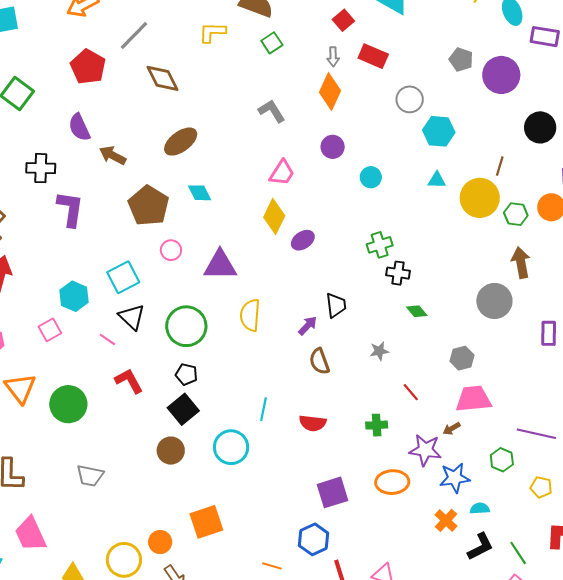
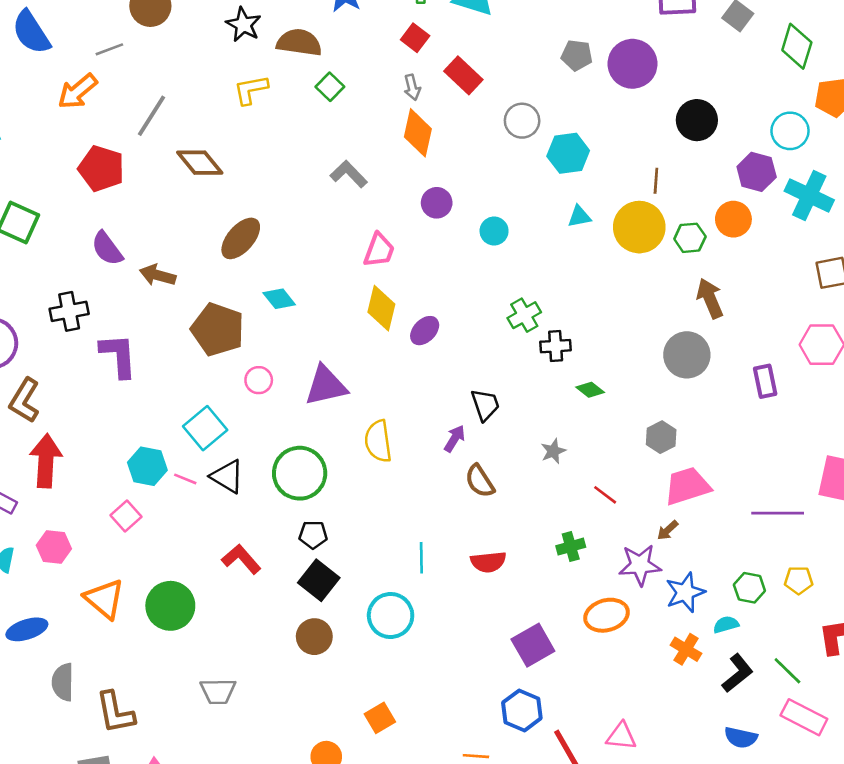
red rectangle: (373, 56) -> (463, 75), turned 32
pink line: (107, 339) -> (185, 479), moved
green hexagon: (502, 460) -> (749, 588), moved
orange square: (206, 522) -> (380, 718), size x0.7

